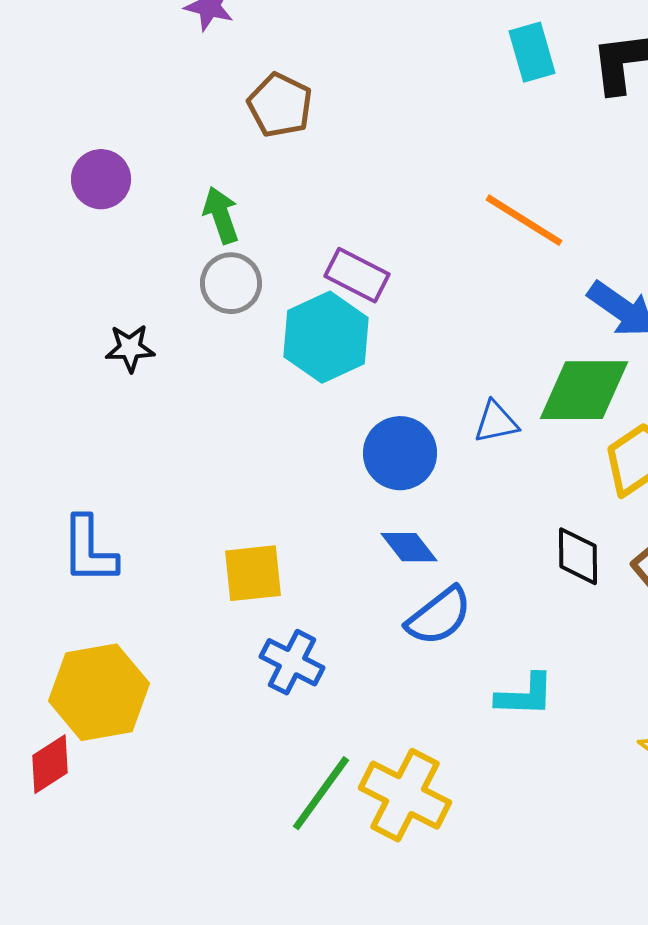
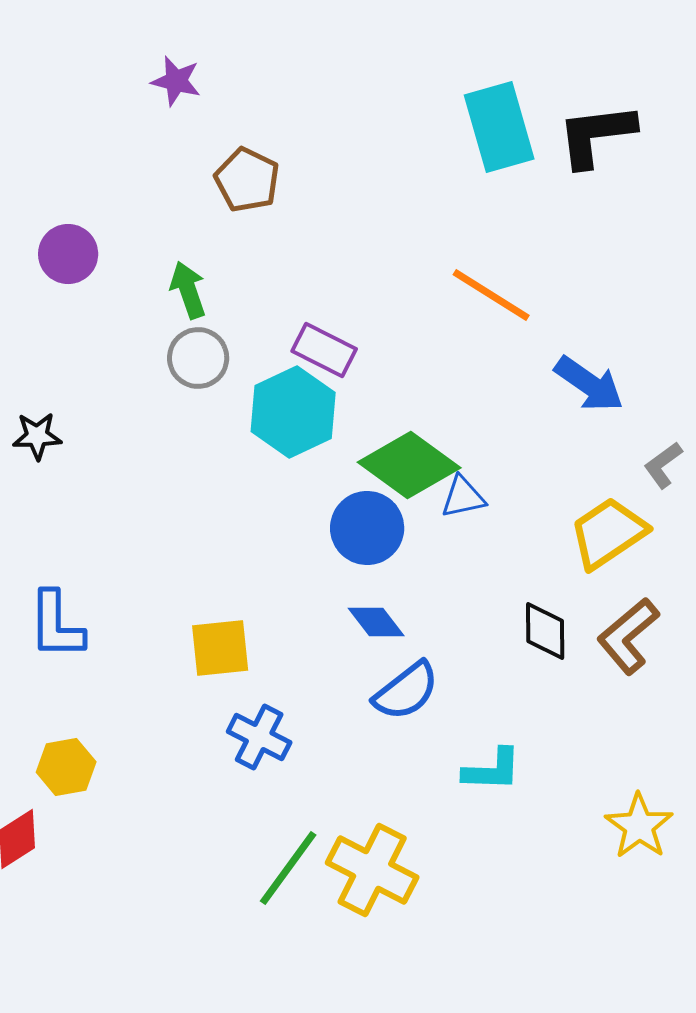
cyan rectangle: (532, 52) -> (499, 127), size x1.5
black star: (130, 348) -> (37, 436), moved
green diamond: (584, 390) -> (409, 465), moved, turned 36
yellow hexagon: (99, 692) -> (66, 767), size x0.6

